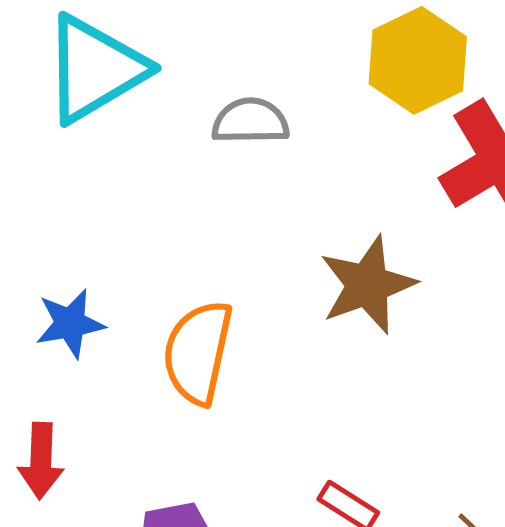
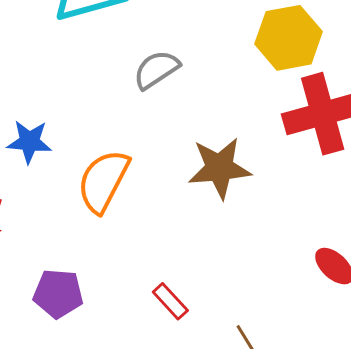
gray semicircle: (250, 121) -> (156, 70), moved, turned -48

